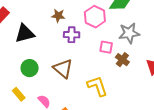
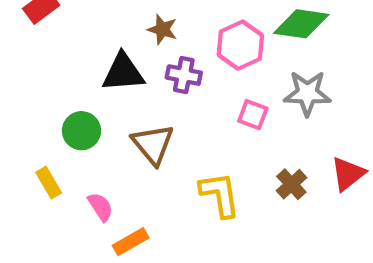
black triangle: (25, 33) -> (123, 72), moved
brown cross: (122, 60) -> (291, 184), moved

